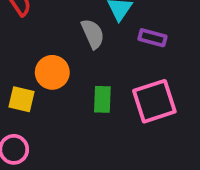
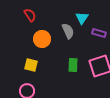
orange circle: (52, 72) -> (42, 39), moved

